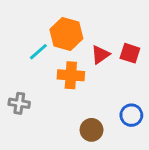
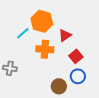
red square: (130, 53) -> (76, 56), moved, turned 32
blue circle: (131, 115) -> (78, 76), moved

